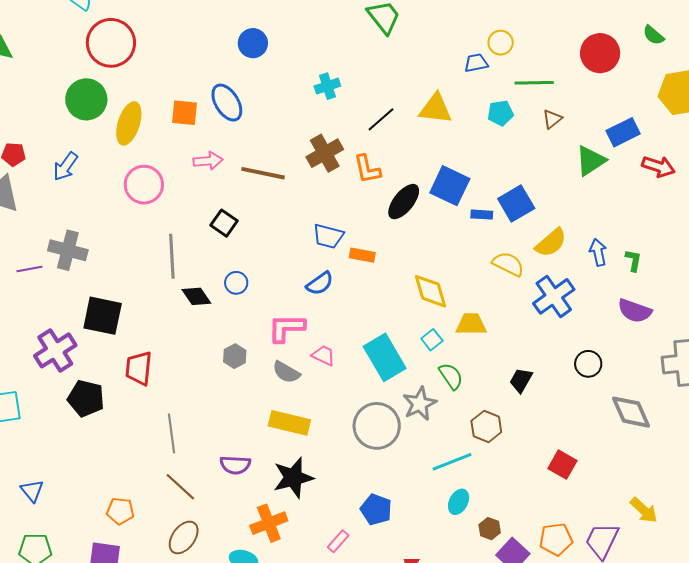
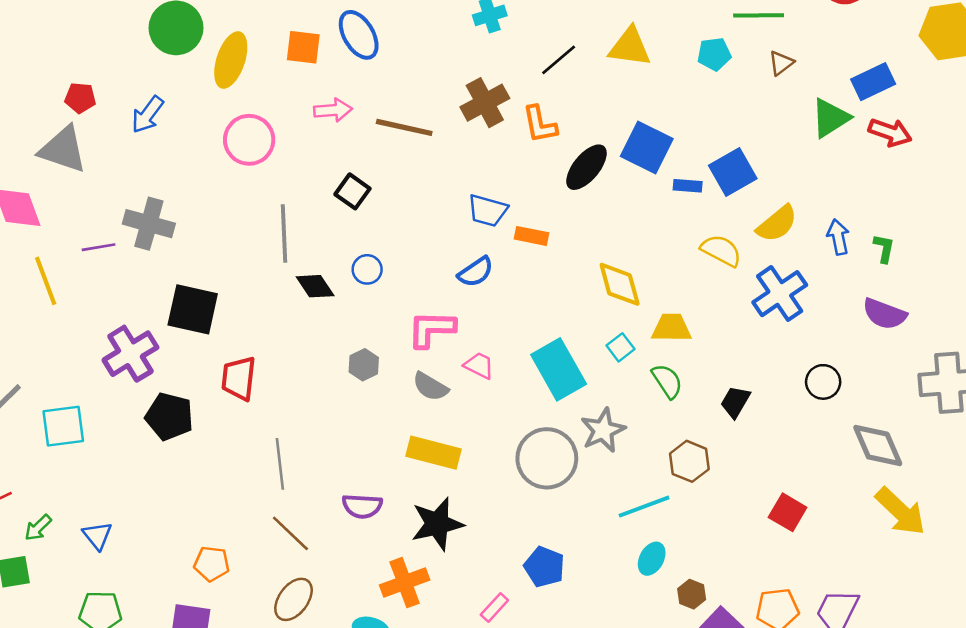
red arrow: (658, 167) -> (890, 132), moved
green semicircle: (451, 376) -> (667, 381), moved
yellow arrow: (644, 510) -> (900, 511), moved, size x1.4

